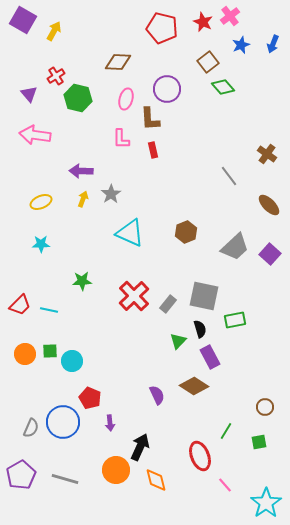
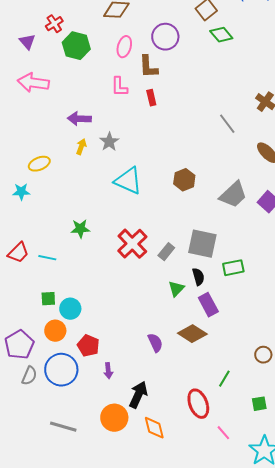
yellow ellipse: (41, 202) -> (39, 164), moved
cyan star: (41, 244) -> (21, 192), moved
orange circle: (25, 354) -> (55, 331), moved
green square: (259, 442) -> (259, 404), moved
purple pentagon: (21, 475) -> (19, 345), moved

